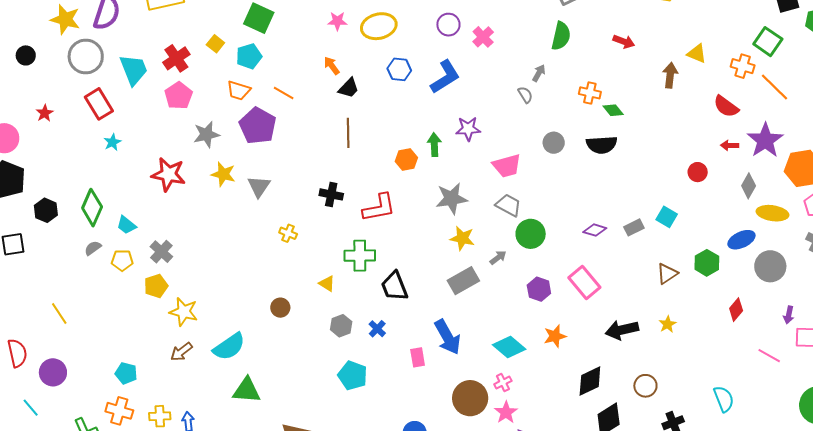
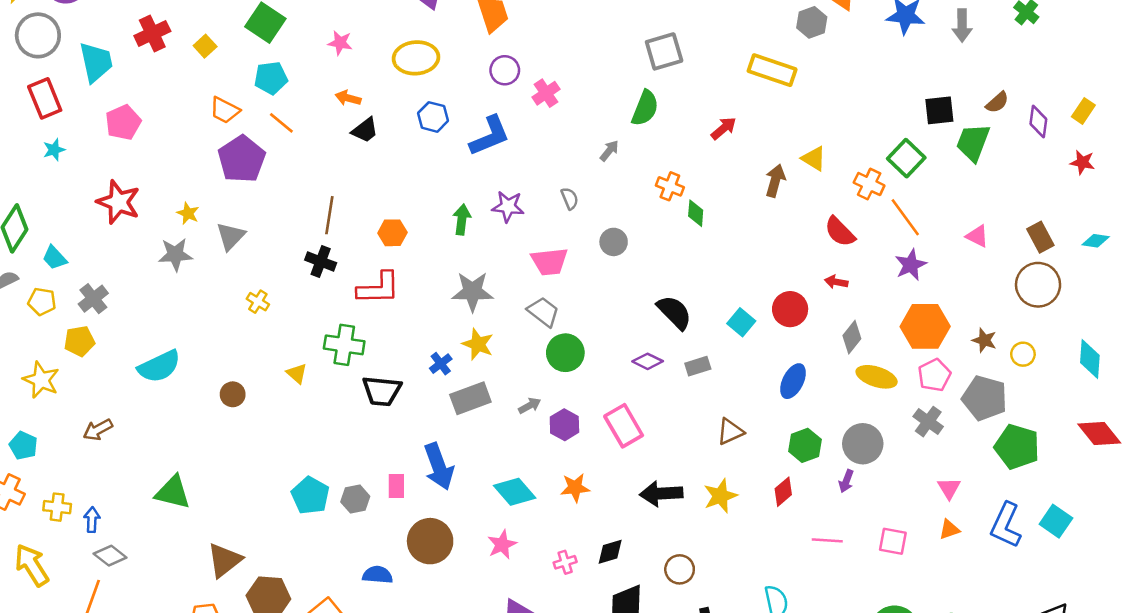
pink star: (337, 21) -> (340, 43), moved
red arrow: (624, 42) -> (724, 128), turned -70
cyan pentagon: (249, 56) -> (271, 78), moved
red cross: (176, 58) -> (152, 34), moved
orange arrow: (332, 66) -> (348, 98), turned -48
gray semicircle: (525, 95) -> (570, 198), moved
pink pentagon: (179, 96) -> (123, 122), moved
green diamond: (613, 110) -> (696, 213), turned 35
brown line: (348, 133) -> (329, 215), moved
gray star: (206, 134) -> (175, 255), moved
purple star: (765, 140) -> (911, 265), moved, size x0.7
black semicircle: (602, 145) -> (674, 312), moved, turned -140
orange hexagon: (406, 159) -> (392, 233), moved
red circle: (698, 172) -> (790, 309), size x1.4
yellow star: (223, 174) -> (188, 213), size x0.7
cyan square: (667, 217) -> (741, 322), moved
blue ellipse: (741, 240) -> (793, 381), moved, turned -48
gray arrow: (498, 258) -> (530, 406), moved
green hexagon: (707, 263) -> (805, 445), moved
black trapezoid: (394, 286) -> (382, 391), turned -72
red diamond: (736, 310) -> (783, 492), moved
yellow star: (184, 312) -> (41, 380), moved
purple arrow: (789, 315) -> (846, 481), moved
yellow star: (668, 324) -> (720, 496), size x1.5
gray hexagon: (341, 326) -> (355, 499), moved
blue cross: (377, 329) -> (441, 364), moved
cyan semicircle: (229, 347) -> (159, 366), moved
pink line: (769, 356) -> (827, 540), moved, turned -35
black diamond: (590, 381) -> (610, 552), size x0.7
pink cross: (503, 382) -> (565, 562), moved
brown circle: (470, 398) -> (430, 541), moved
pink star: (506, 412) -> (502, 545), moved

